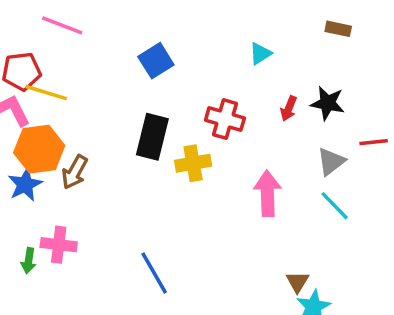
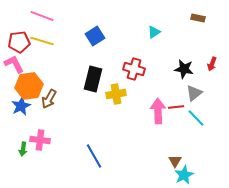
yellow line: (46, 93) -> (42, 41), moved
black star: (328, 103) -> (184, 69), moved
red arrow: (289, 108) -> (212, 64), moved
red line: (374, 142) -> (176, 107), moved

